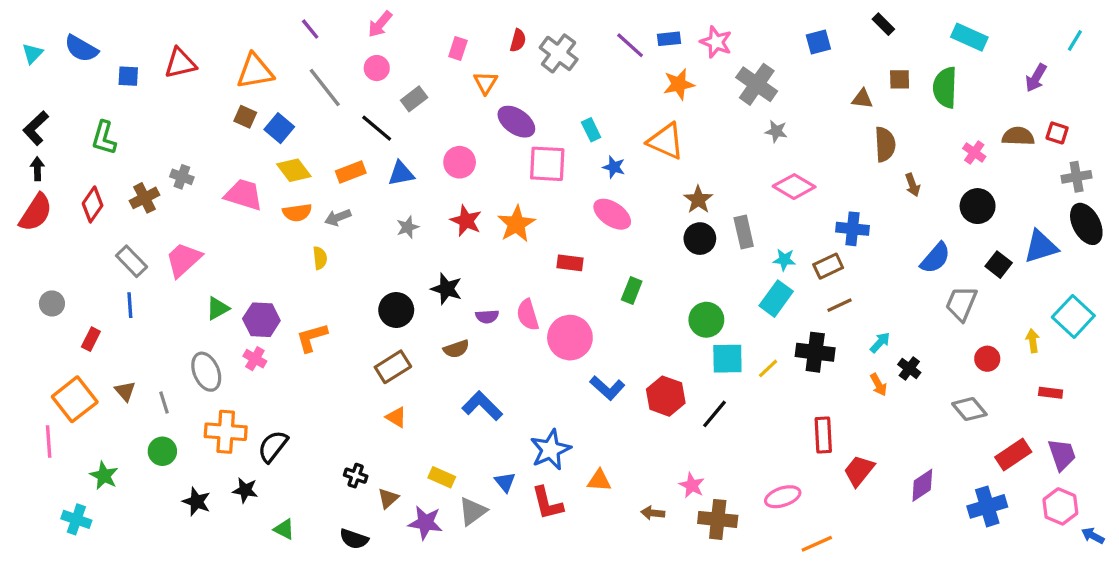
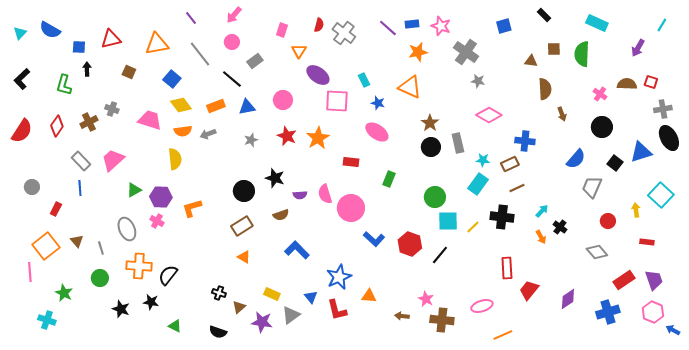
brown square: (245, 117) -> (129, 72), moved
black arrow: (37, 169) -> (87, 69), moved
yellow semicircle: (320, 258) -> (175, 159), moved, size x1.5

